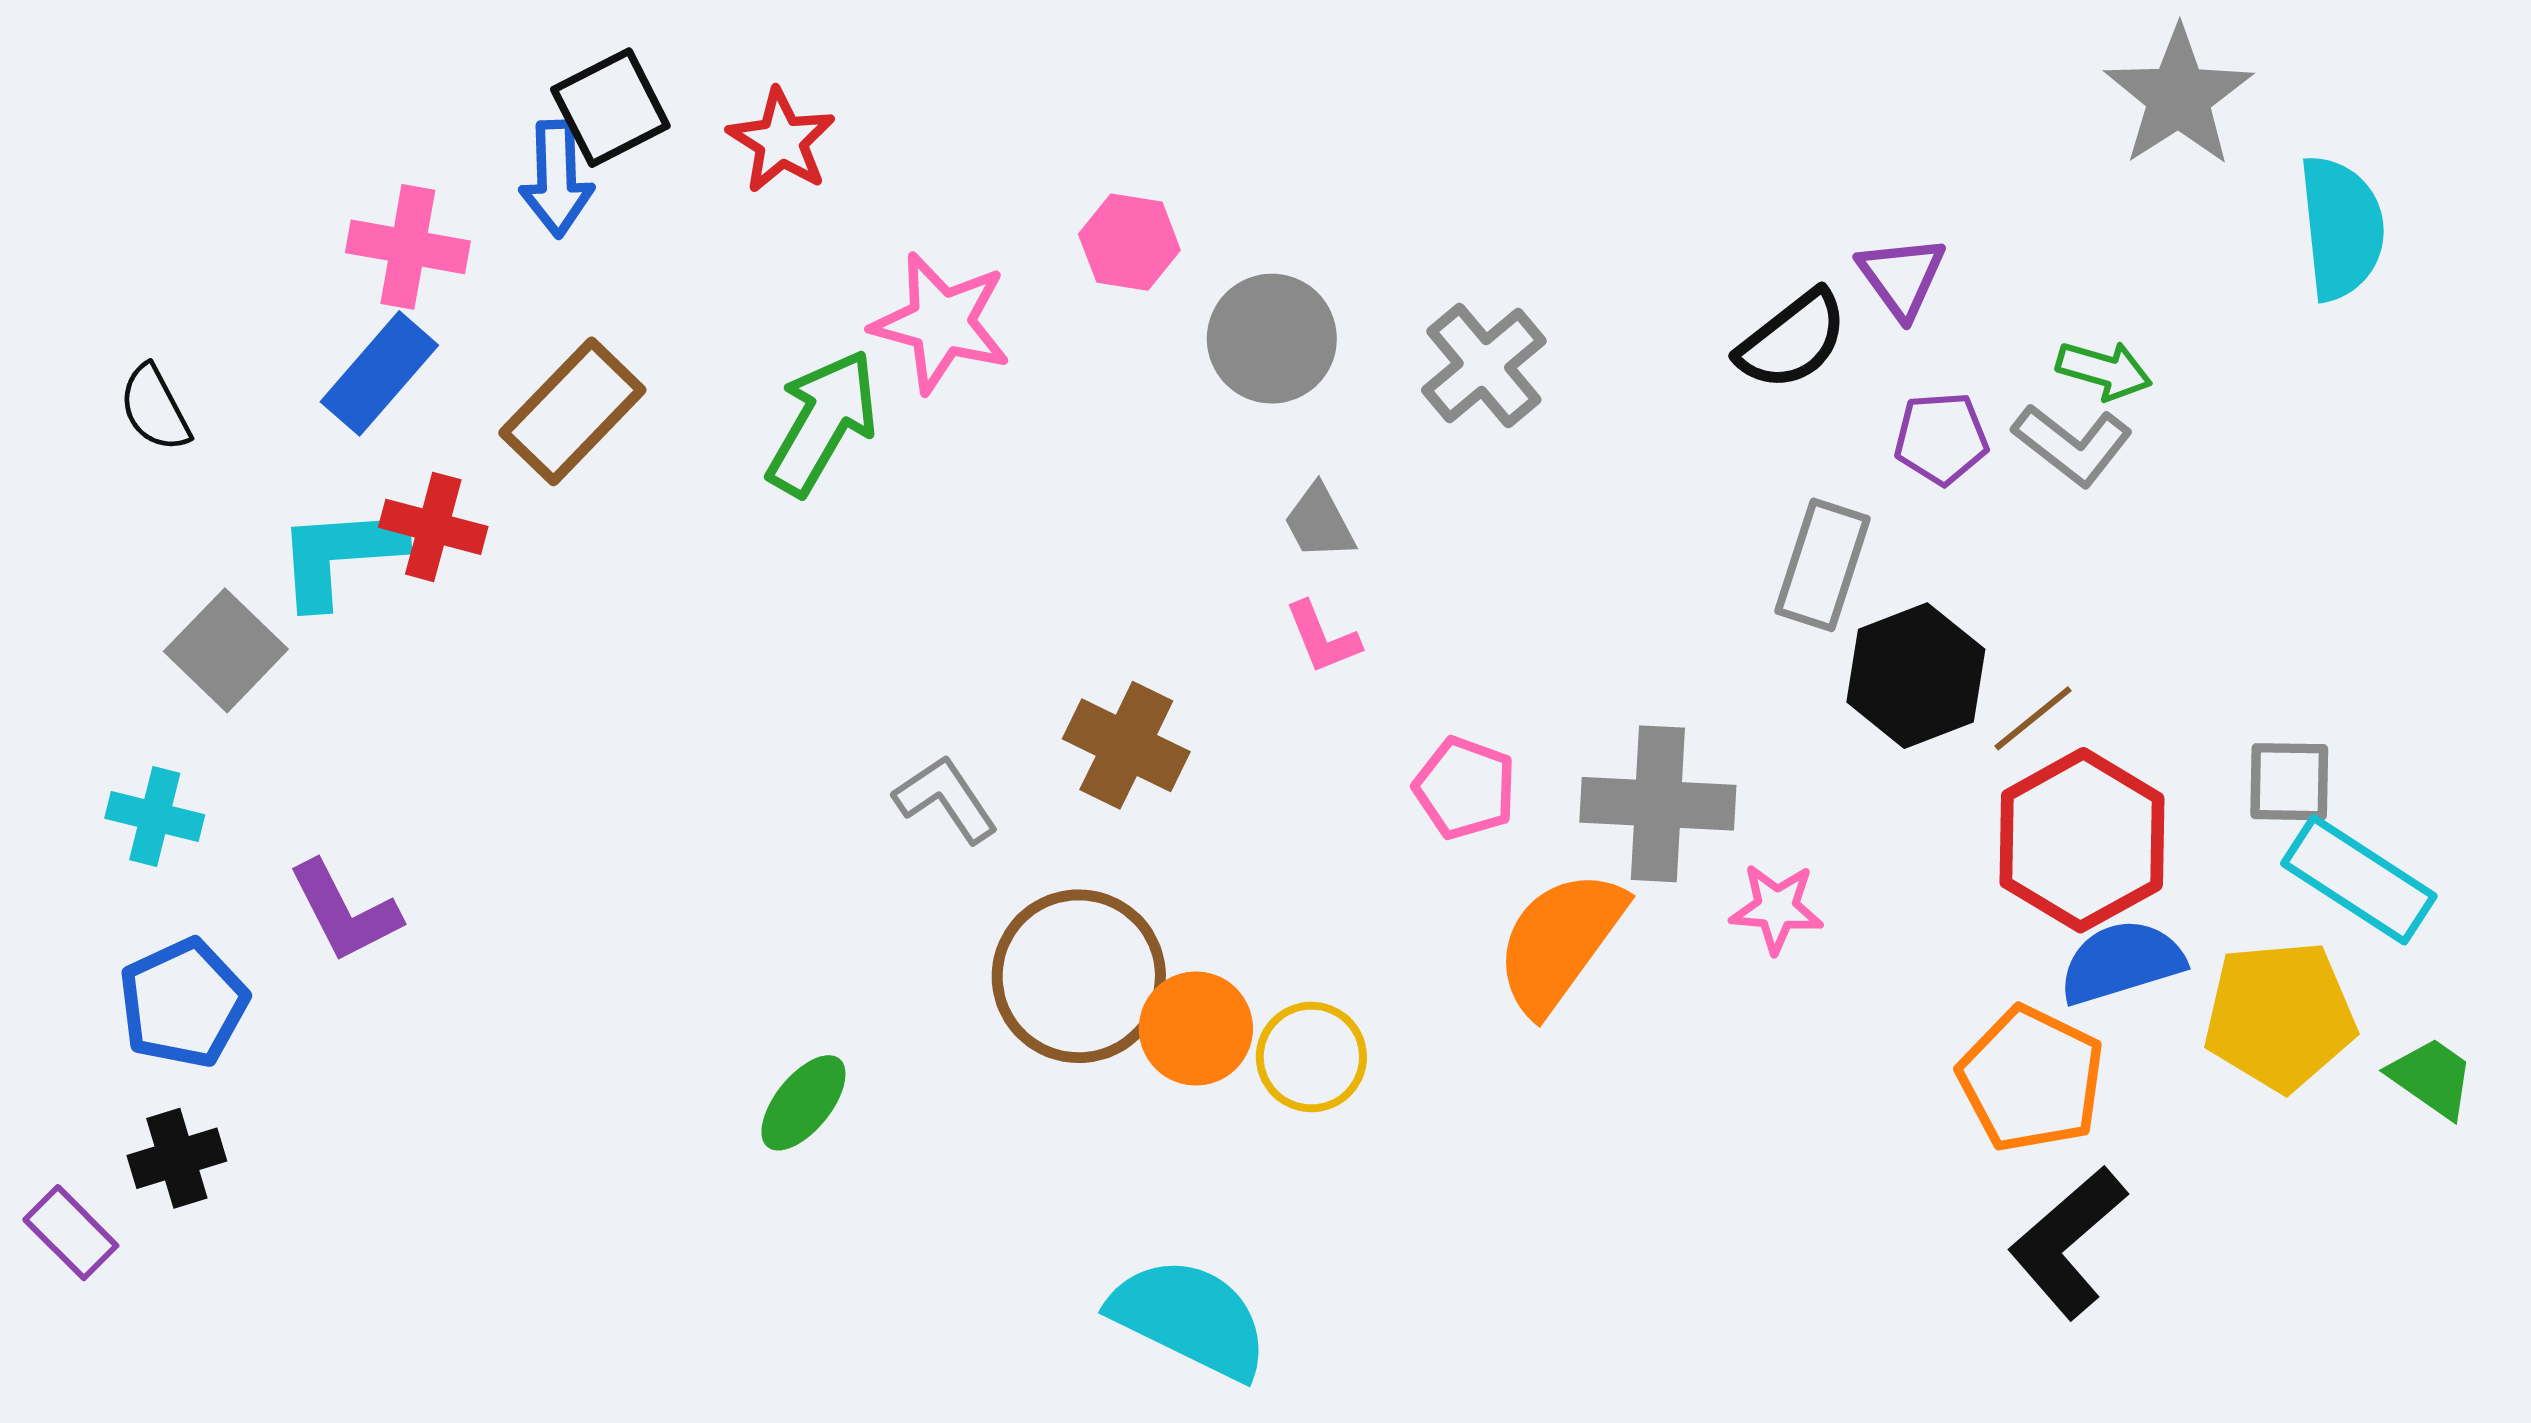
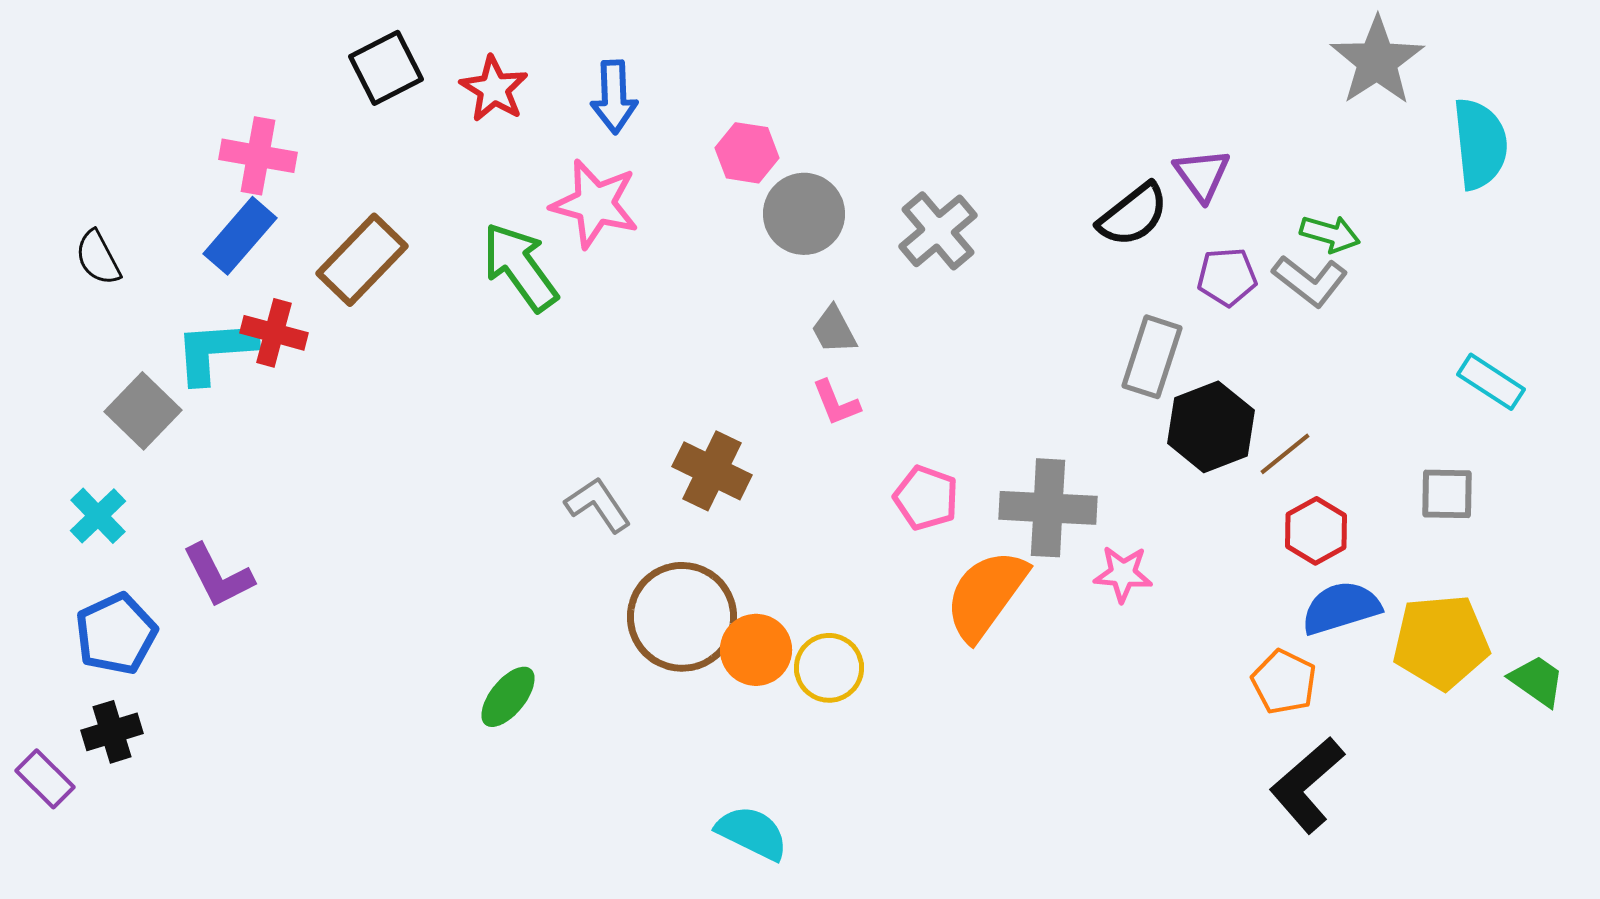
blue arrow: (557, 179) -> (614, 97), moved
pink hexagon: (1129, 242) -> (747, 153), moved
green arrow: (822, 422) -> (520, 267), turned -66
cyan cross: (155, 816) -> (98, 516), turned 32
red hexagon: (2082, 840) -> (1316, 531), size x0.6
cyan rectangle: (2359, 880) -> (1491, 382), moved, size x0.7
orange pentagon: (2031, 1079) -> (1284, 682), size x0.7
cyan semicircle: (1190, 1318) -> (752, 833), size x0.7

